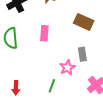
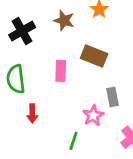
brown rectangle: (84, 22) -> (94, 56), moved
red arrow: (16, 88) -> (32, 114), moved

